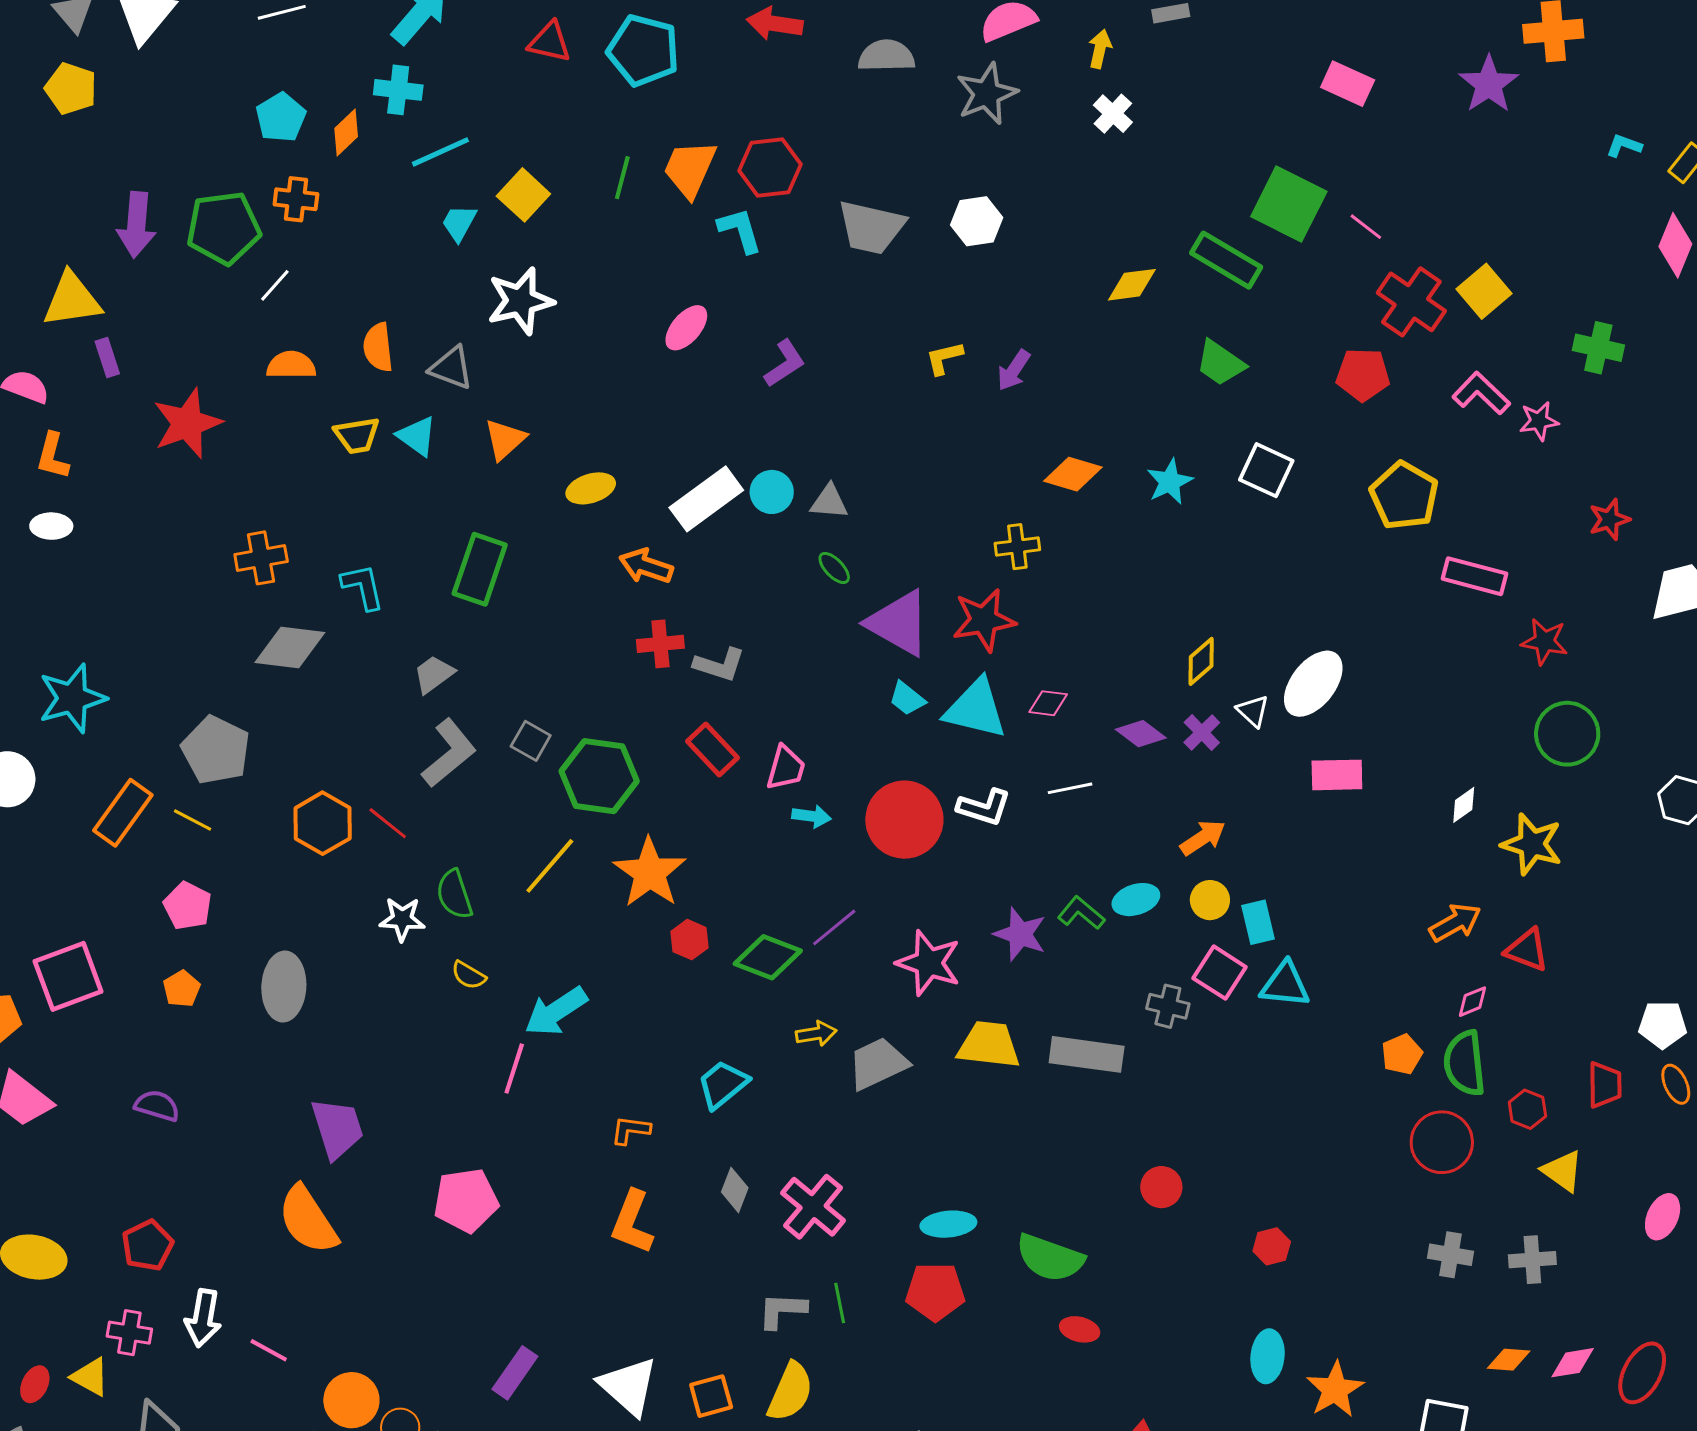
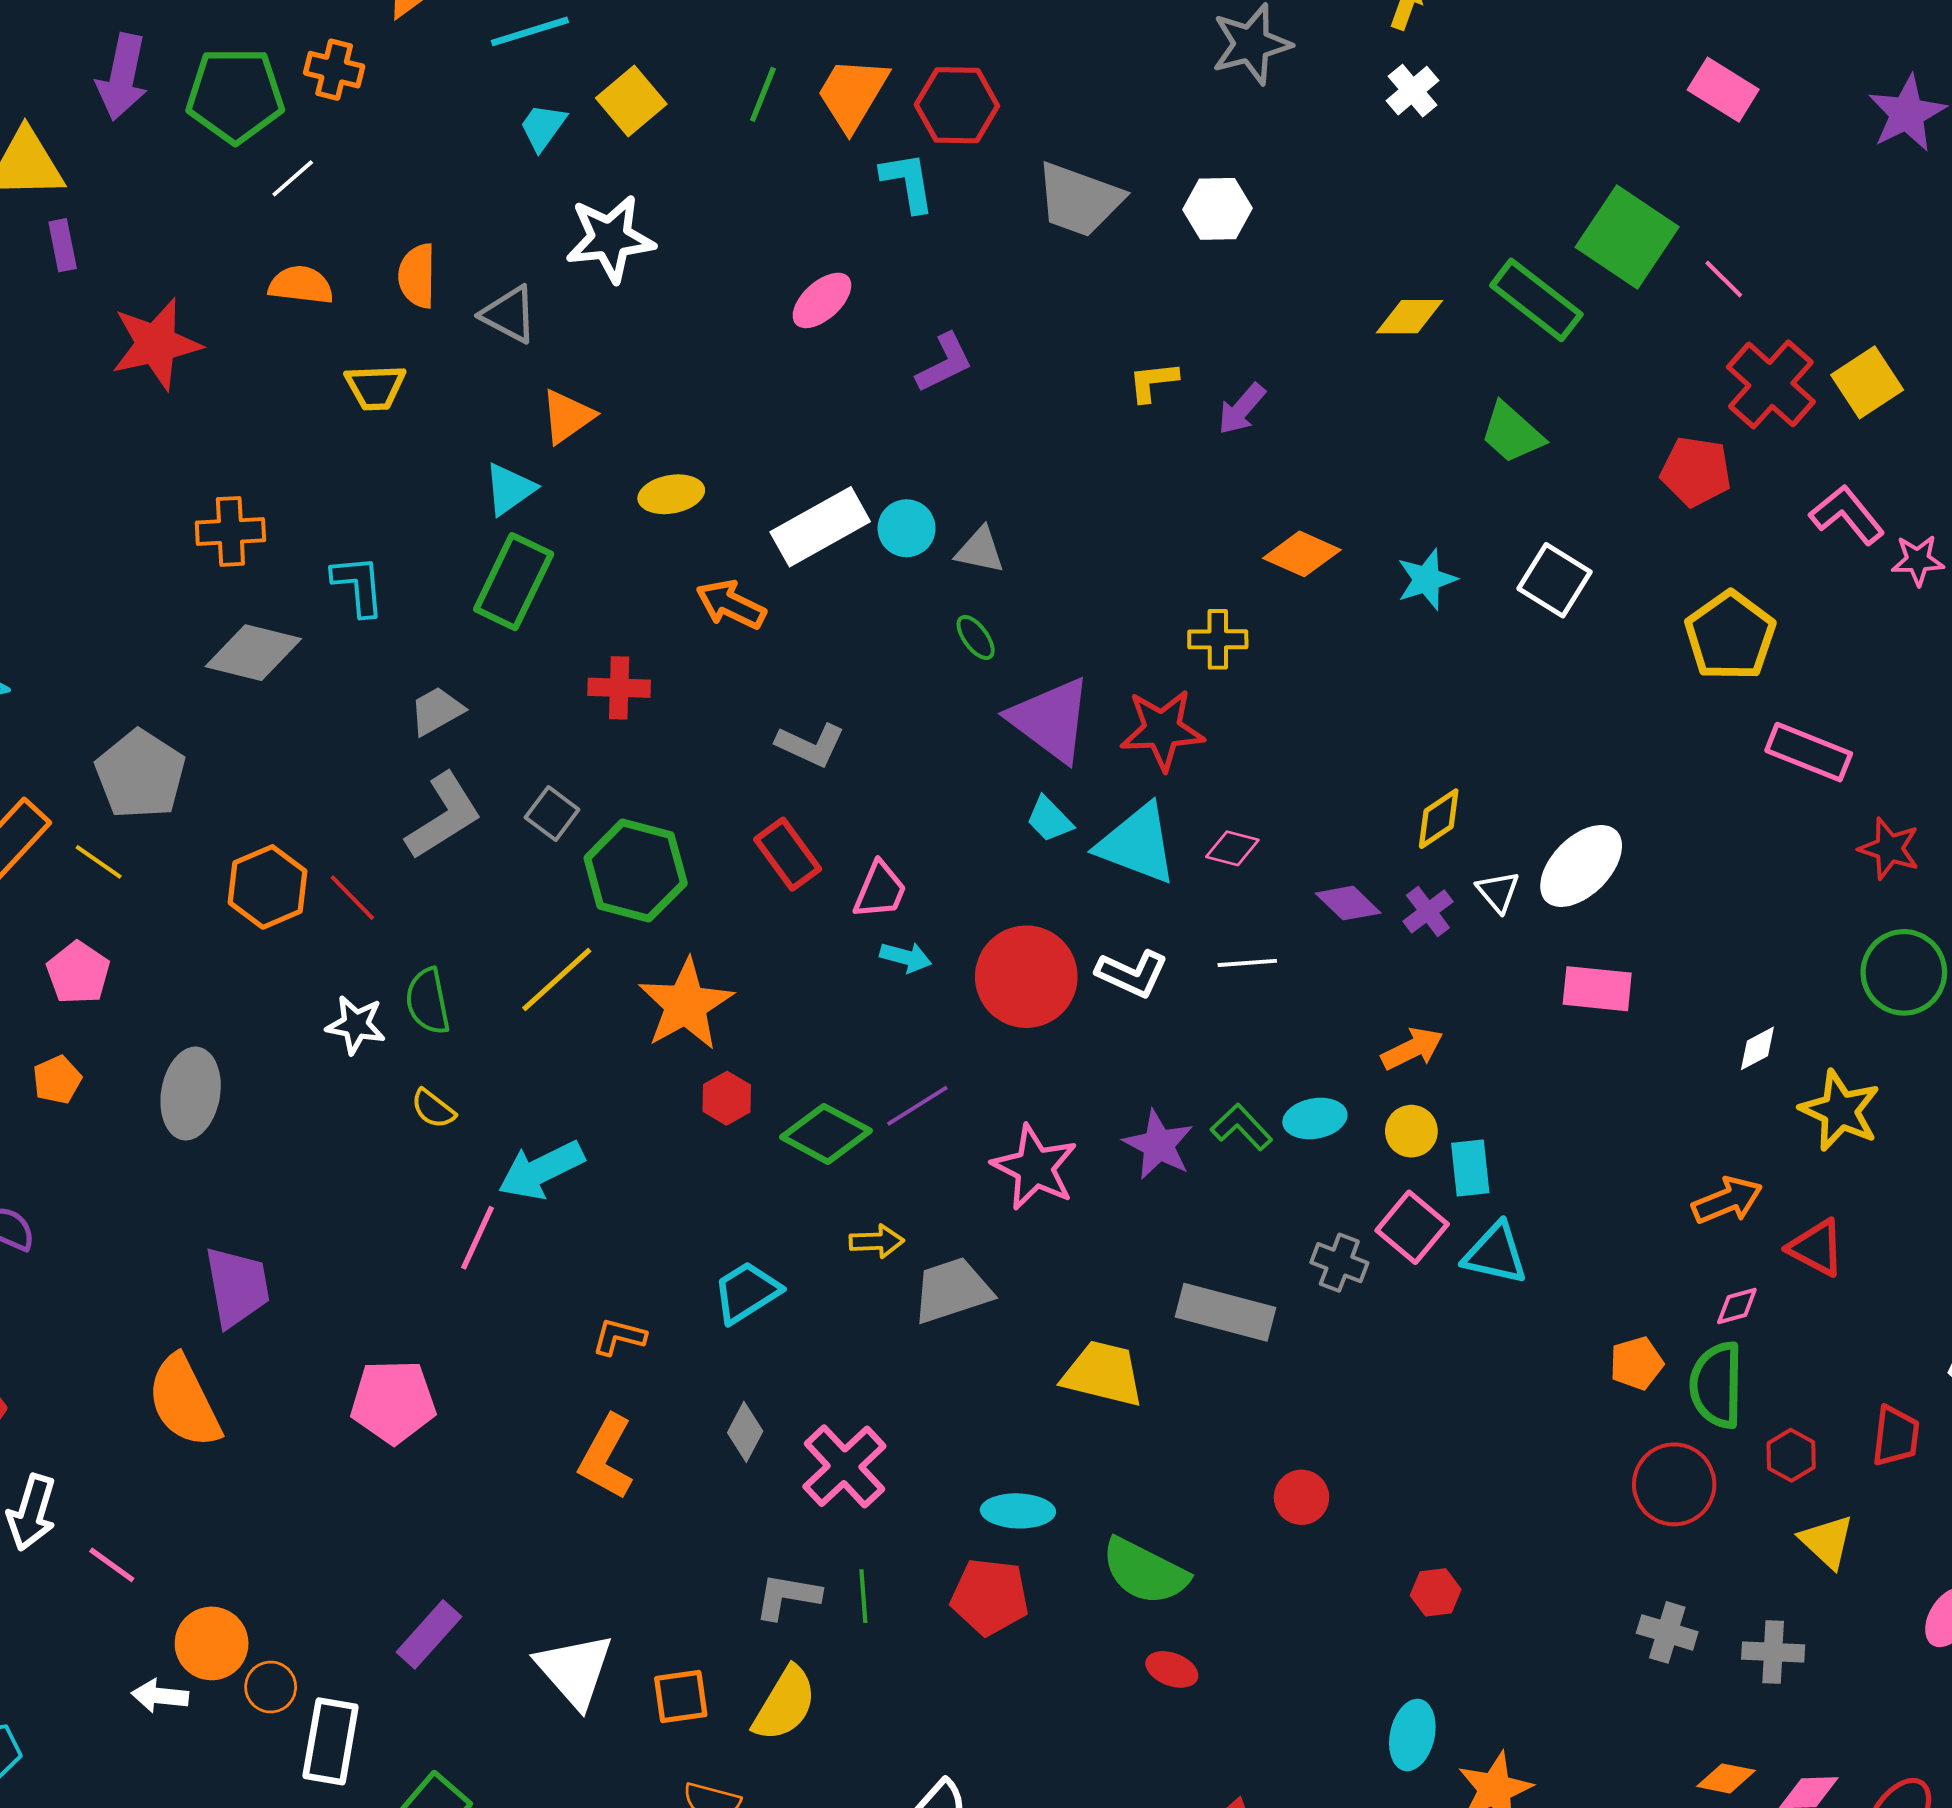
cyan triangle: (417, 436) -> (510, 489), moved, turned 42
red cross: (660, 644) -> (619, 688), moved
yellow trapezoid: (989, 1045) -> (1103, 1374), moved

